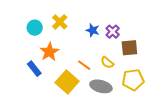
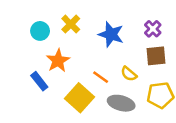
blue star: (93, 30) -> (111, 34), size x1.5
purple cross: (113, 32) -> (153, 29), moved

